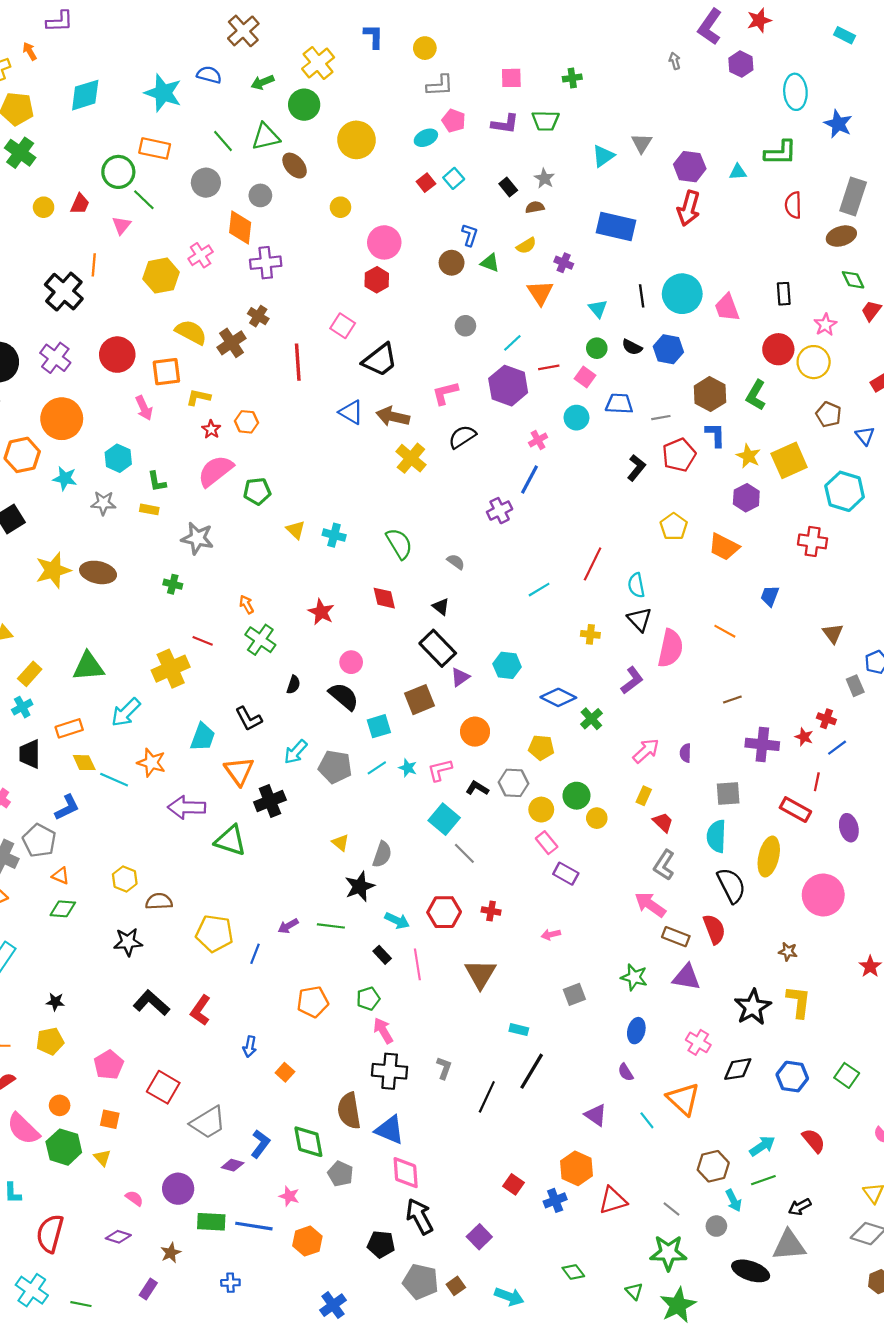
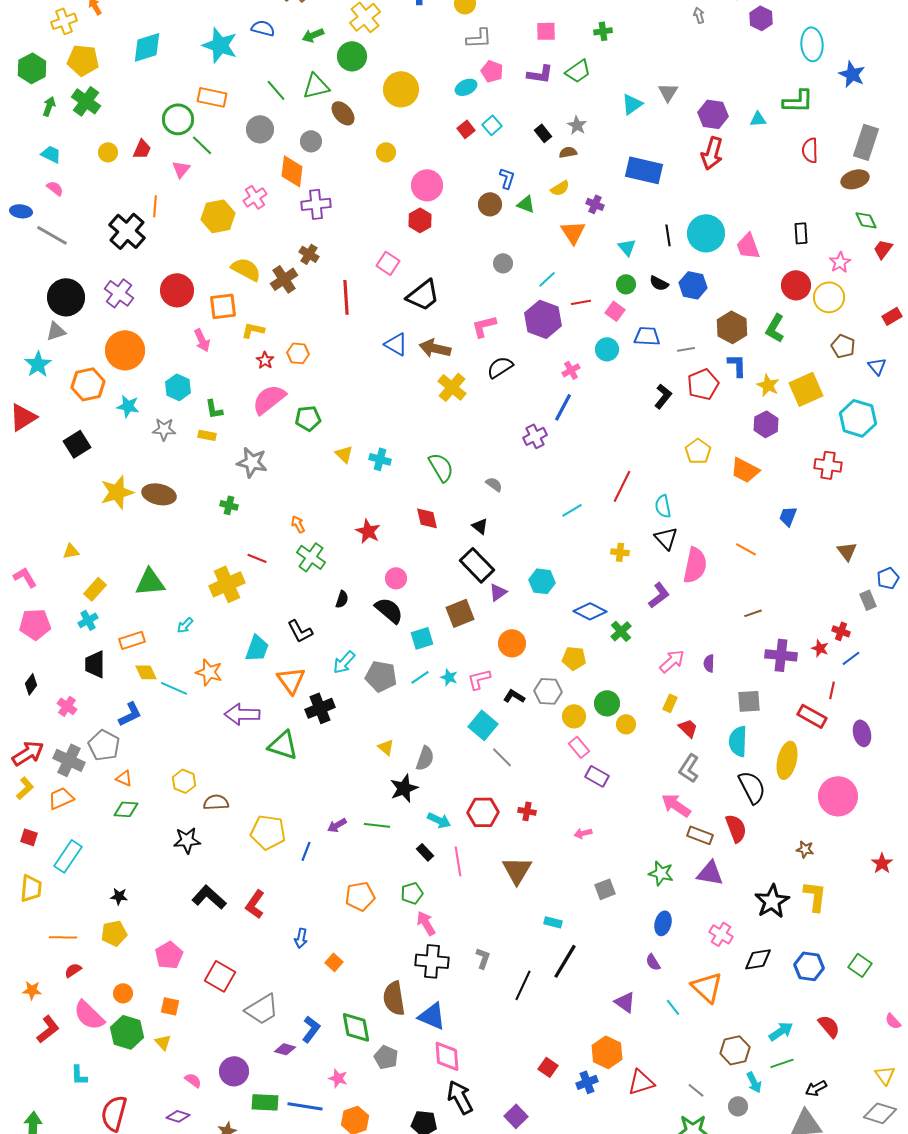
green trapezoid: (546, 121) -> (578, 71), turned -36
cyan arrow: (126, 712) -> (185, 625), size x0.6

